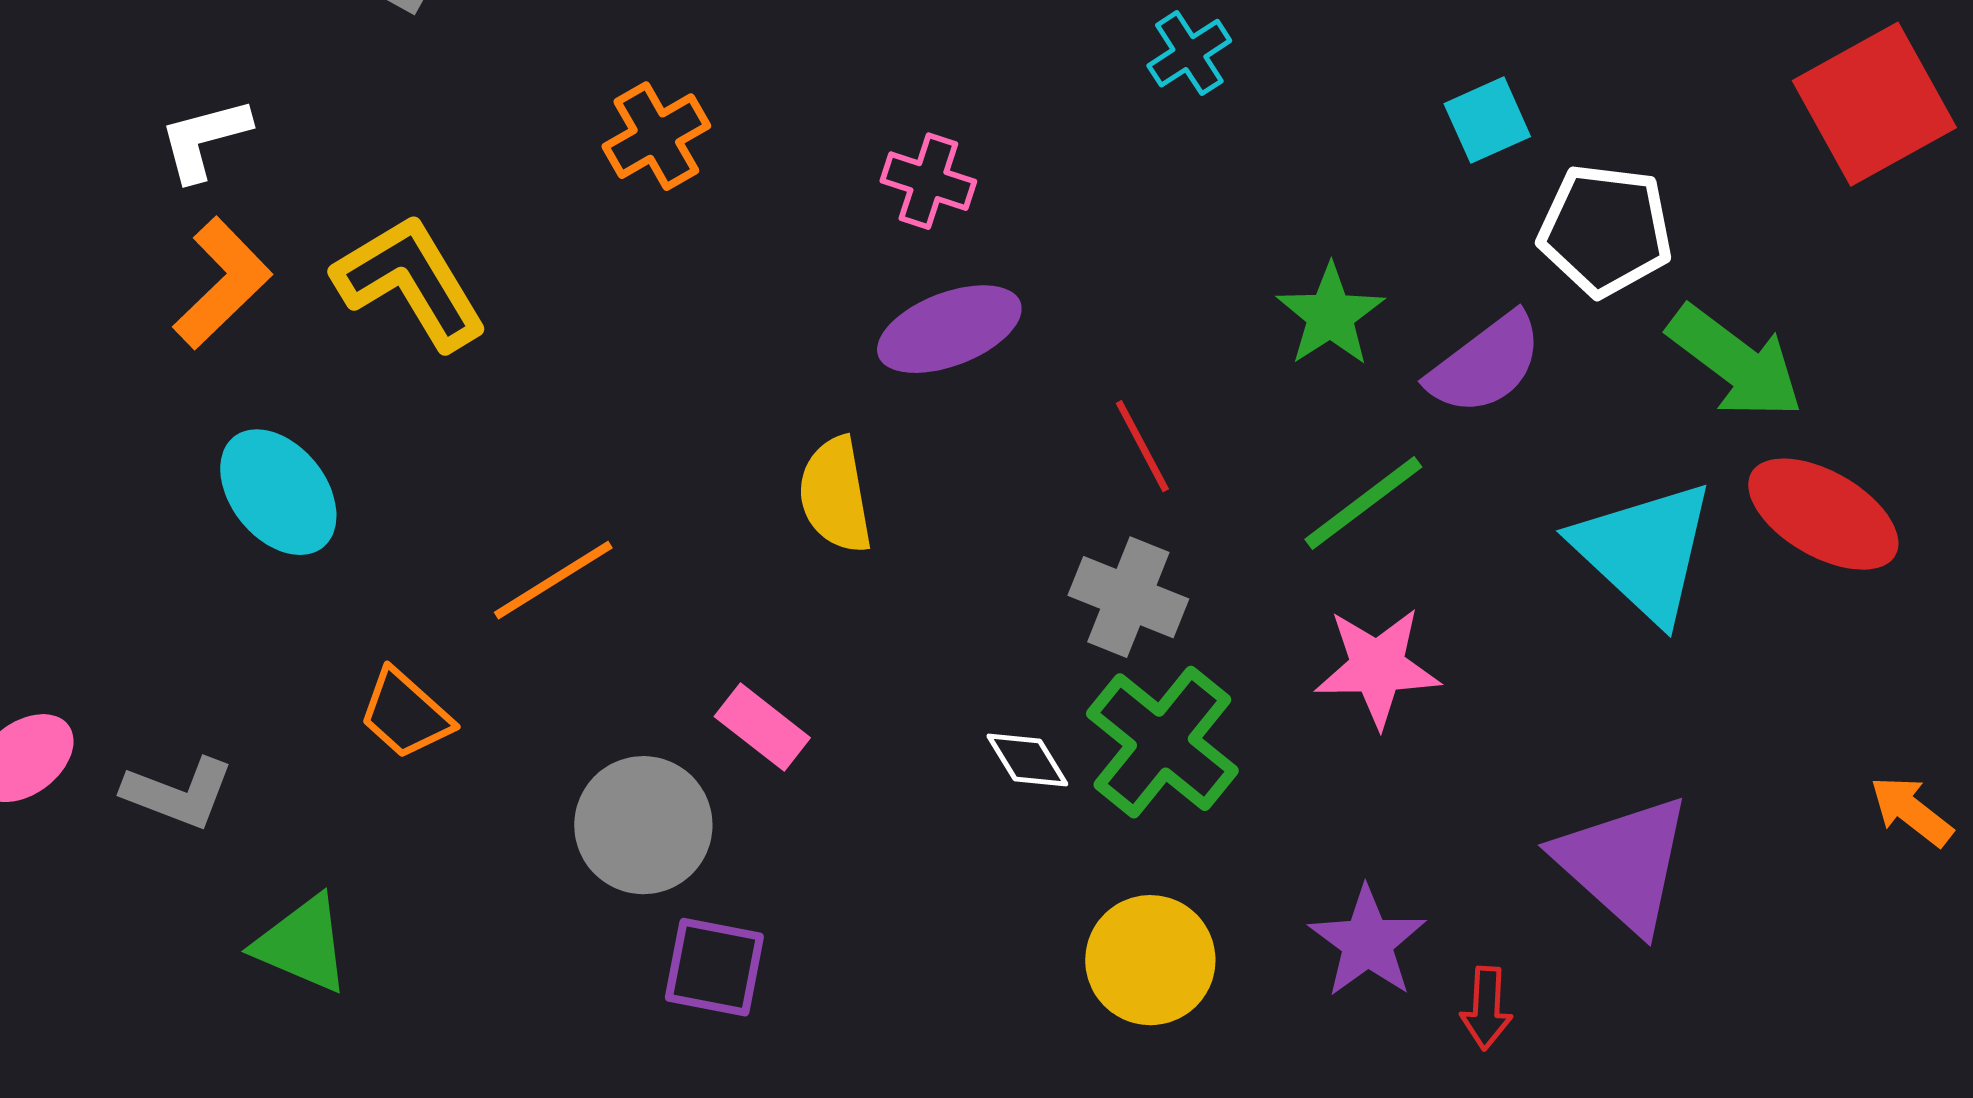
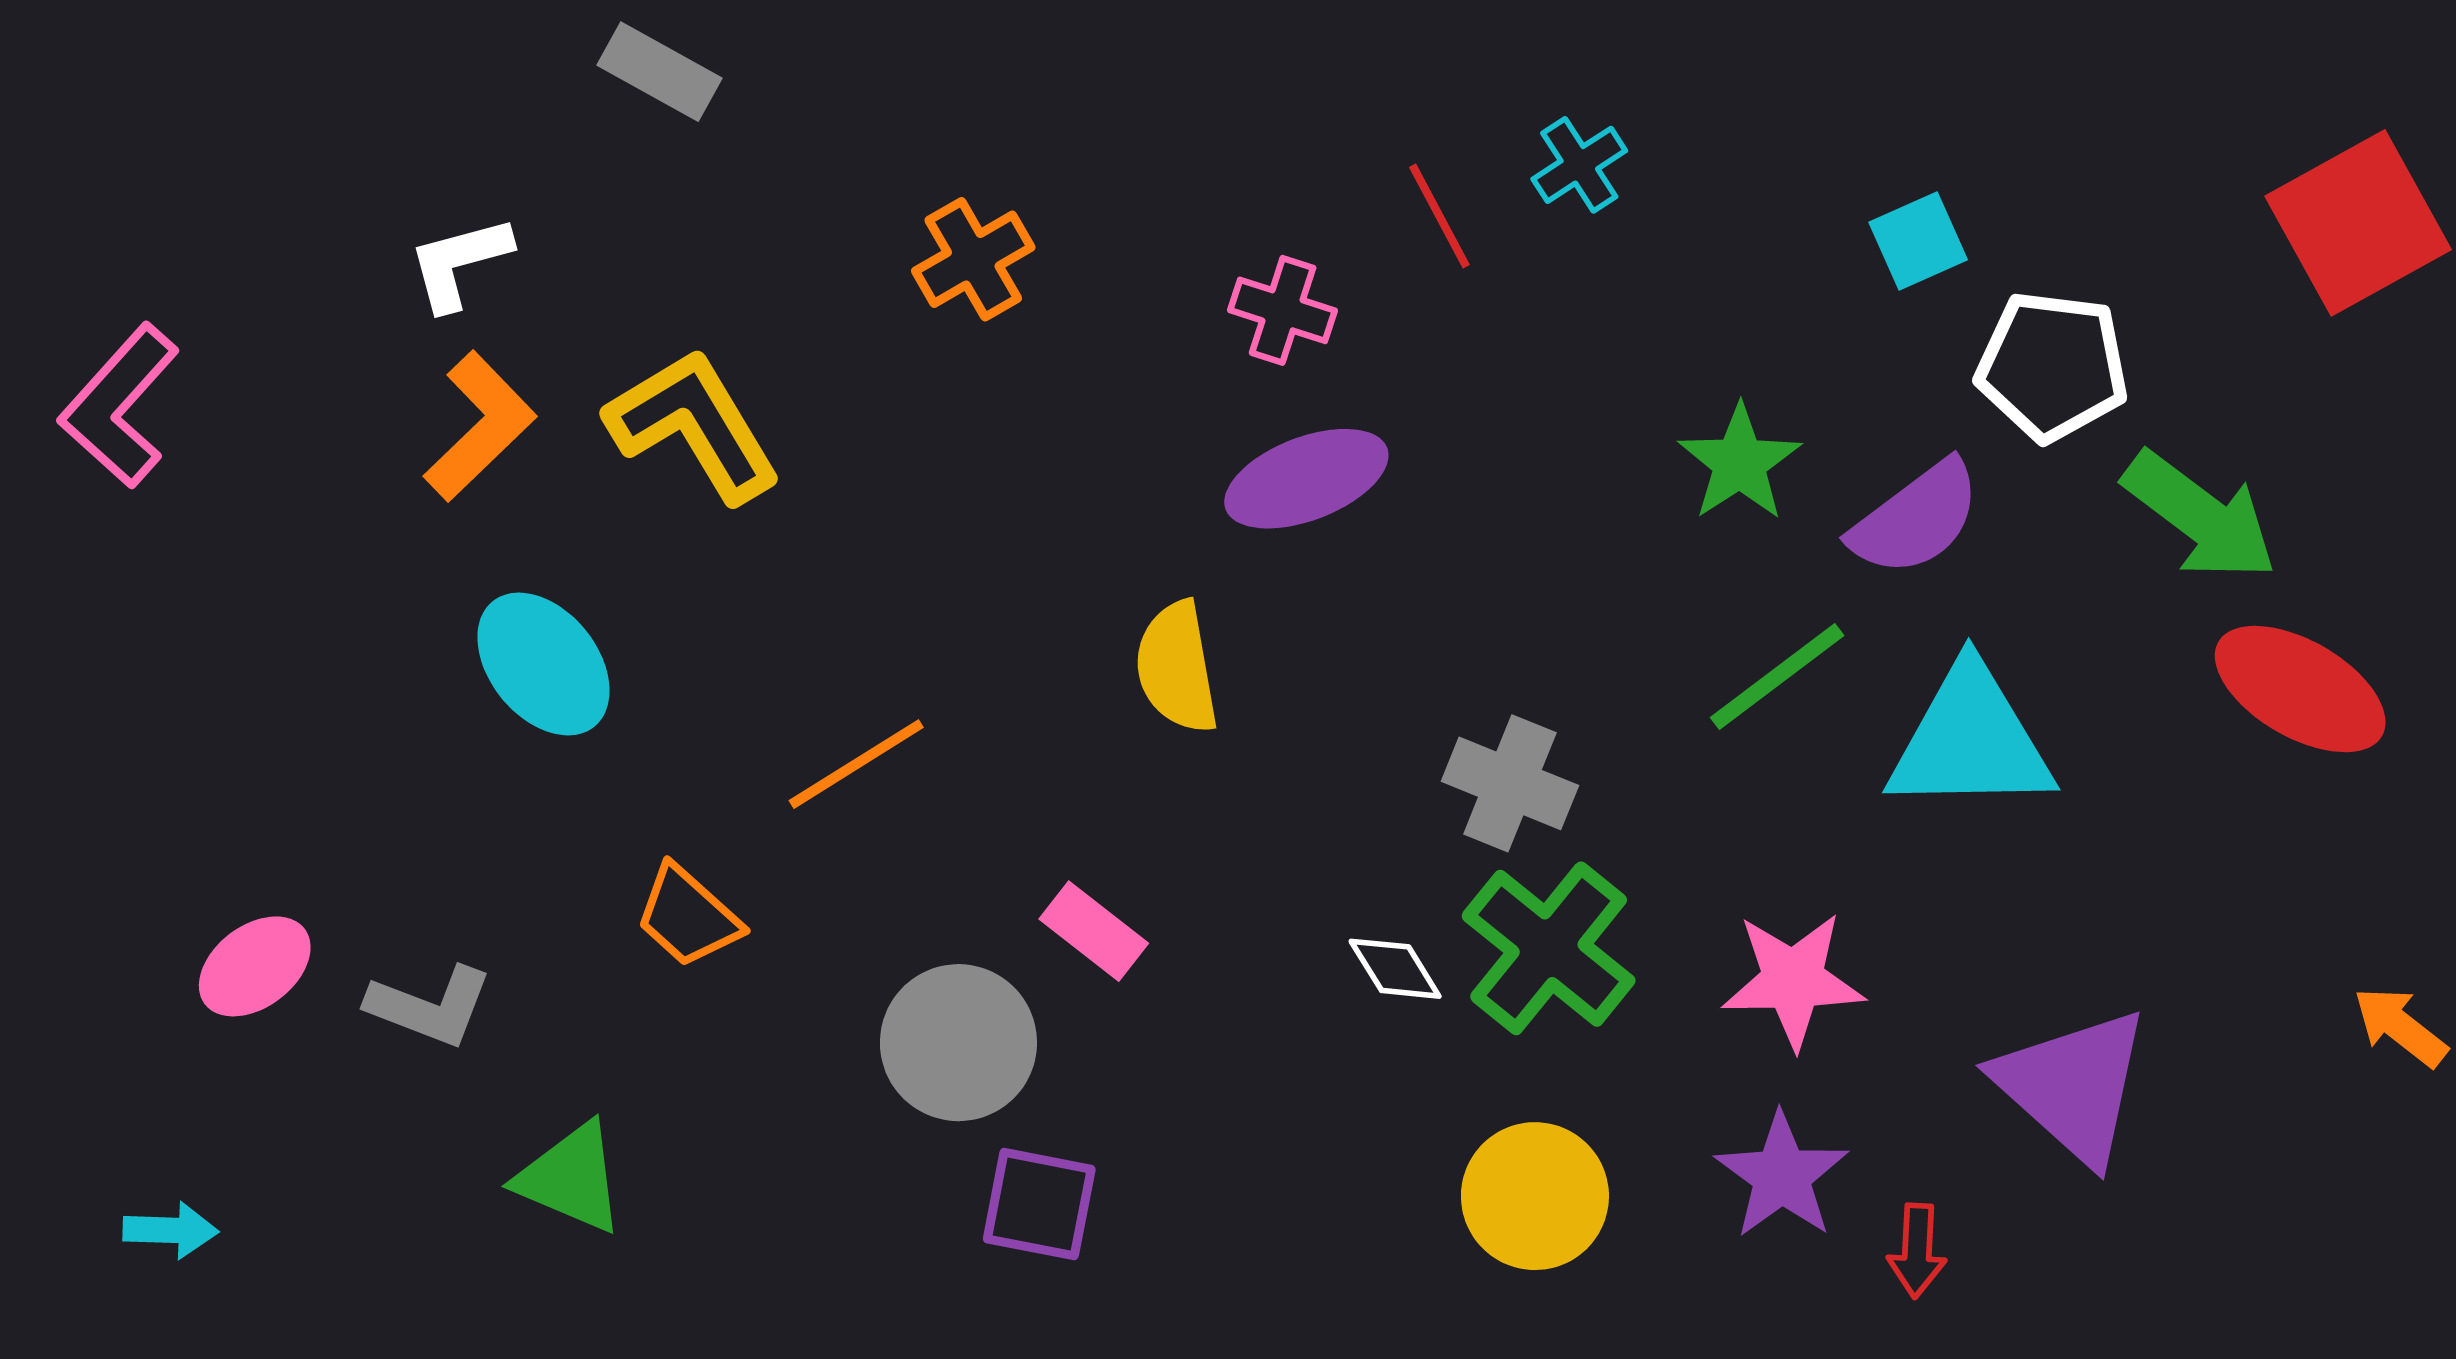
red line: (1142, 446) -> (1439, 216), moved
cyan triangle: (1644, 551) -> (1970, 740), moved, turned -44
pink star: (1377, 667) -> (1793, 980), moved

